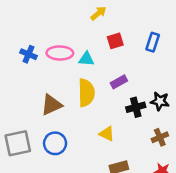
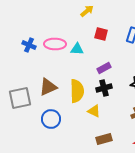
red square: (115, 41) -> (101, 34), turned 32
yellow semicircle: (86, 93) -> (77, 91), moved
black cross: (136, 107) -> (104, 88), moved
gray square: (18, 143) -> (20, 98), moved

